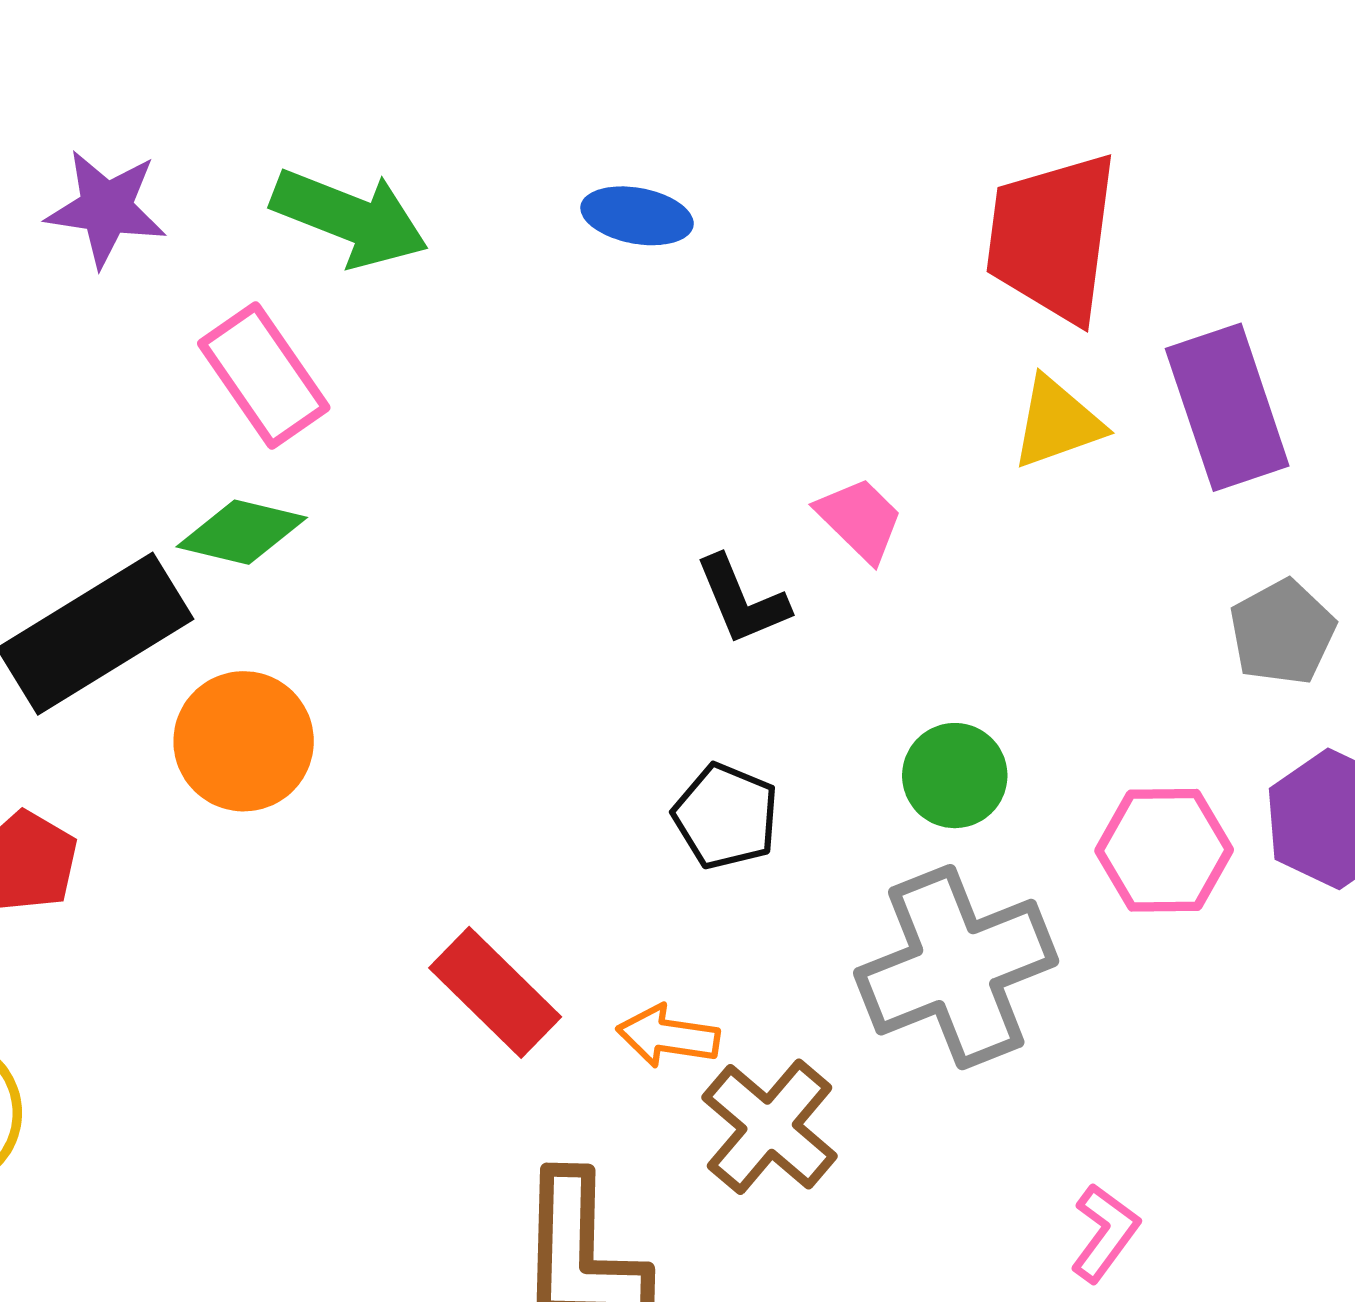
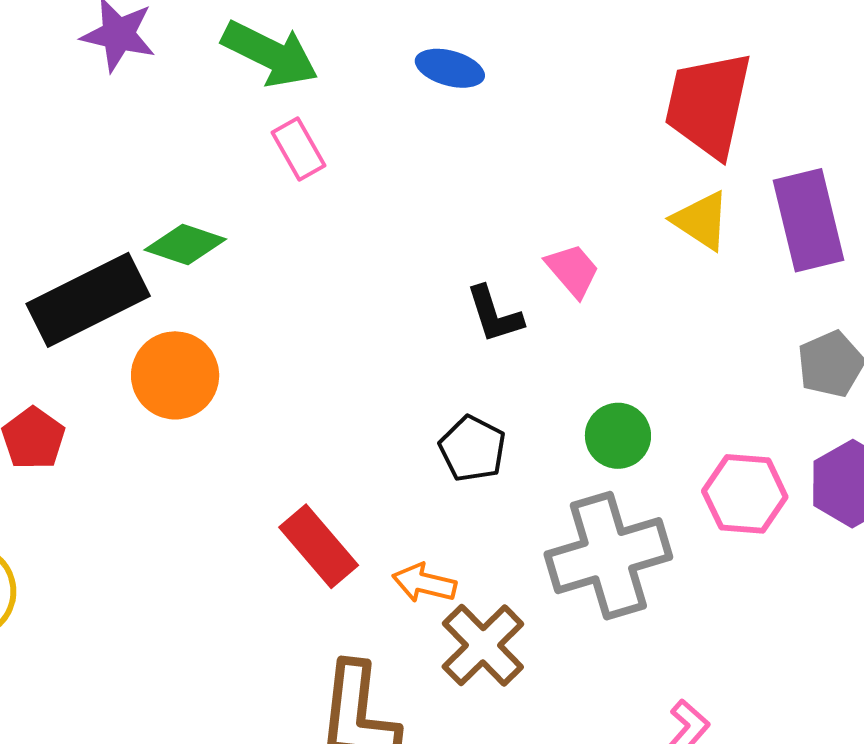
pink rectangle: (264, 376) -> (298, 149), moved, size x0.7
yellow triangle: (1057, 423) -> (701, 221), turned 48

